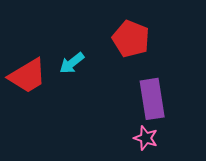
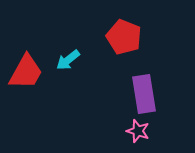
red trapezoid: (27, 76) -> (26, 72), turned -30

